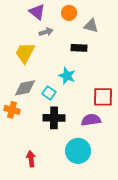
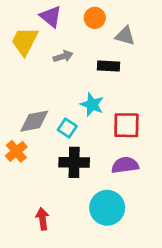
gray arrow: (46, 32) -> (63, 56), moved
yellow trapezoid: (25, 53) -> (25, 41), moved
red square: (103, 97) -> (126, 125), moved
orange cross: (12, 110) -> (16, 151), turned 35

